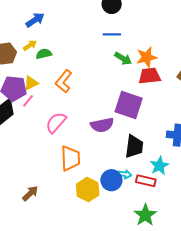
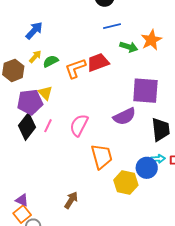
red trapezoid: (150, 76) -> (98, 62), moved
orange L-shape: (64, 81) -> (75, 68), moved, turned 45
yellow triangle: (31, 83) -> (45, 93), turned -35
pink line: (28, 101) -> (48, 126), moved

